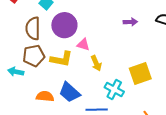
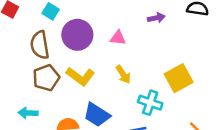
pink triangle: (83, 45) -> (118, 38), moved
yellow L-shape: (61, 59) -> (80, 76), turned 35
cyan arrow: (16, 72) -> (28, 113), moved

